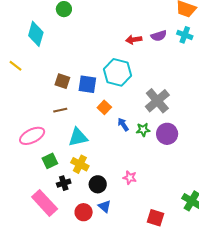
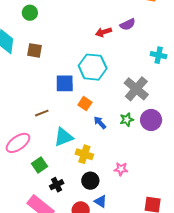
cyan cross: (185, 35) -> (159, 55), moved
brown square: (62, 81) -> (34, 50), moved
blue arrow: (123, 124) -> (100, 123), moved
yellow cross: (80, 164) -> (84, 154), moved

